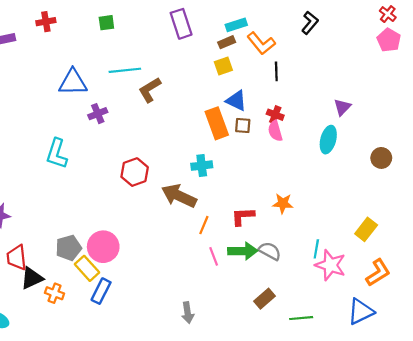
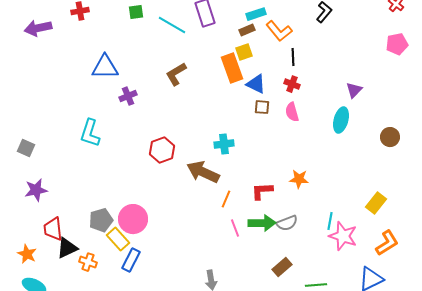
pink pentagon: (389, 40) -> (397, 44), moved, turned 30
cyan line: (125, 70) -> (172, 25), moved, turned 36
red cross: (275, 115) -> (292, 84), moved
orange rectangle: (217, 123) -> (232, 68), moved
gray semicircle: (270, 251) -> (287, 223), turned 130

